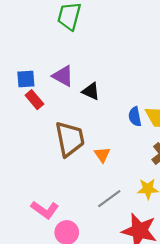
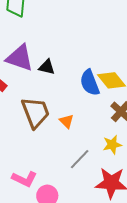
purple triangle: (63, 76) -> (20, 58), size x1.4
blue semicircle: (135, 117) -> (90, 83), size x1.5

